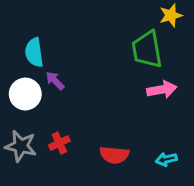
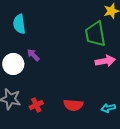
cyan semicircle: (34, 52) -> (19, 24), moved
red cross: (59, 143) -> (36, 105), moved

